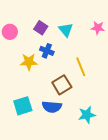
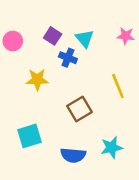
blue cross: (47, 51) -> (68, 58), moved
yellow line: (81, 67) -> (118, 86), moved
blue semicircle: (52, 107) -> (73, 155), moved

